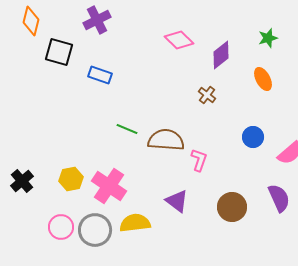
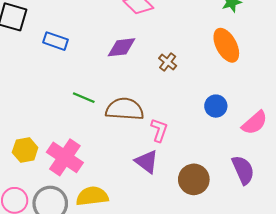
purple diamond: (221, 55) -> (121, 47), moved, turned 32
orange ellipse: (263, 79) -> (226, 45), size x1.4
purple triangle: (177, 201) -> (147, 162), moved

